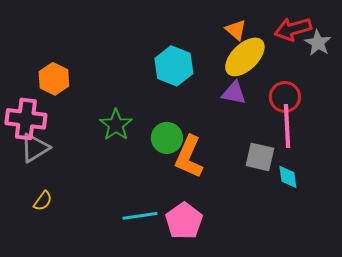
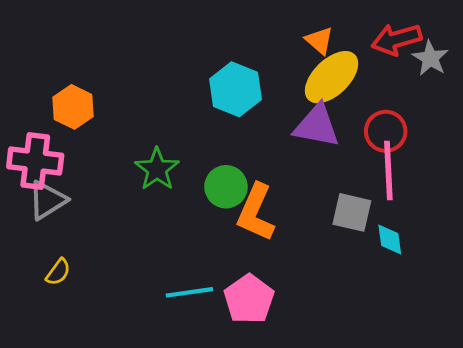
purple triangle: (234, 93) -> (317, 126), size x1.4

